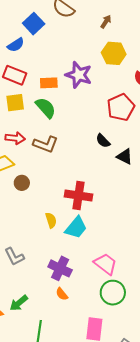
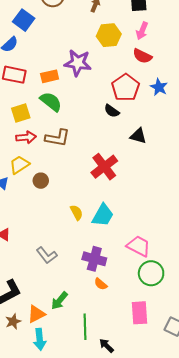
yellow square: (15, 103) -> (21, 113), moved
black semicircle: (103, 141) -> (112, 111), moved
red cross: (78, 195) -> (104, 167), moved, turned -36

